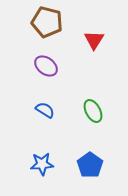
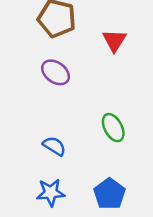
blue semicircle: (45, 110) -> (54, 146), moved

